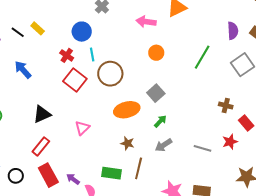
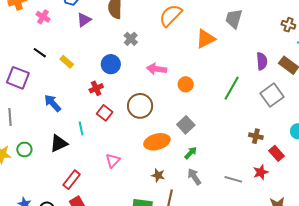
pink arrow: (146, 22) -> (157, 69), moved
black line: (18, 32) -> (40, 53), moved
cyan line: (92, 54) -> (81, 129), moved
red cross: (67, 55) -> (96, 88), turned 32
red square: (75, 80) -> (105, 113), size x0.7
black triangle: (42, 114) -> (59, 143), moved
gray arrow: (164, 145) -> (194, 177), turned 90

